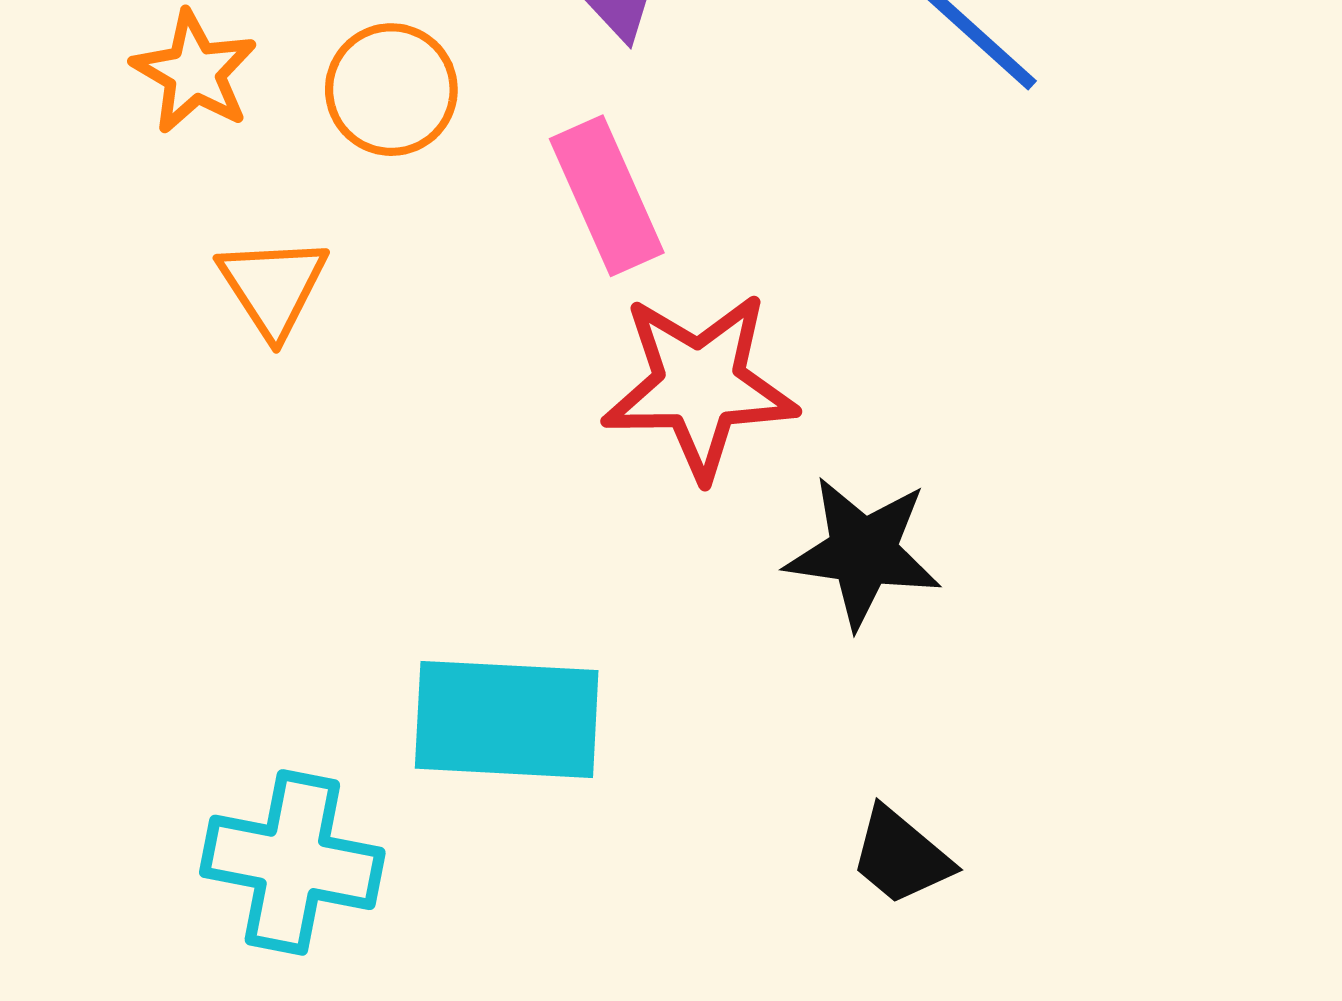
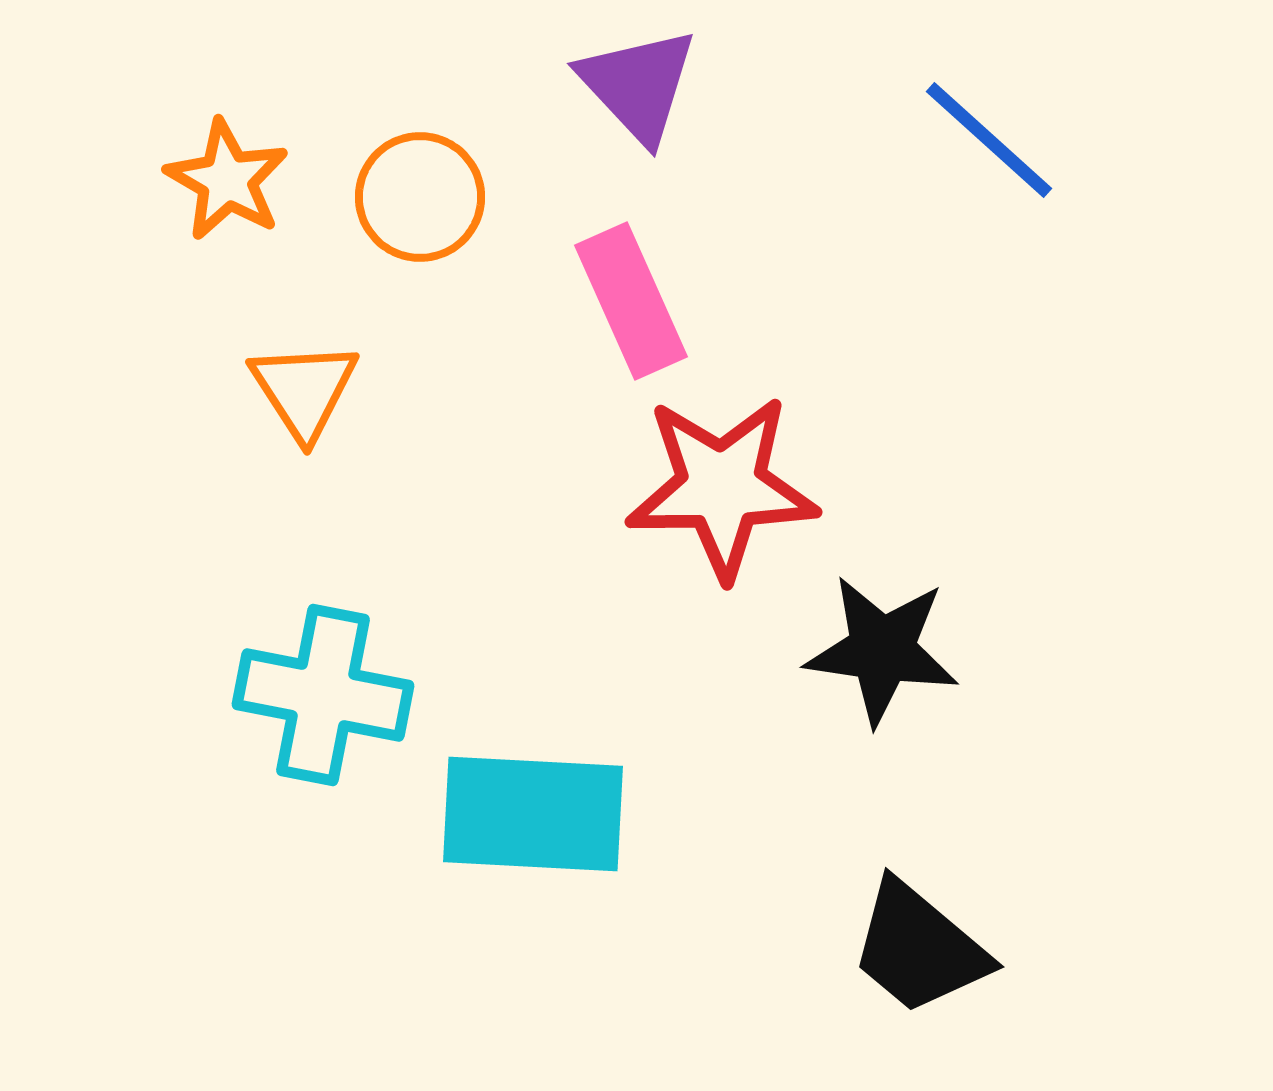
black trapezoid: (901, 856) -> (919, 948), size x1.4
cyan cross: (292, 862) -> (323, 695), moved

